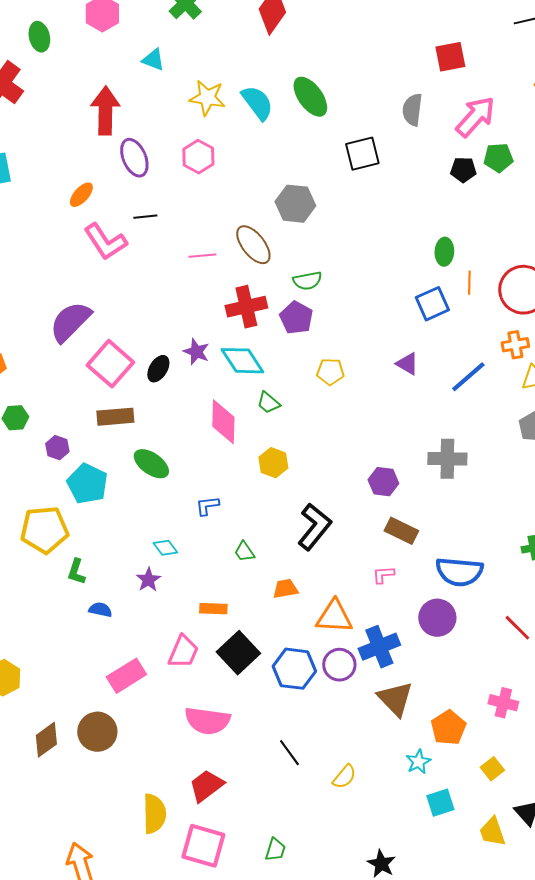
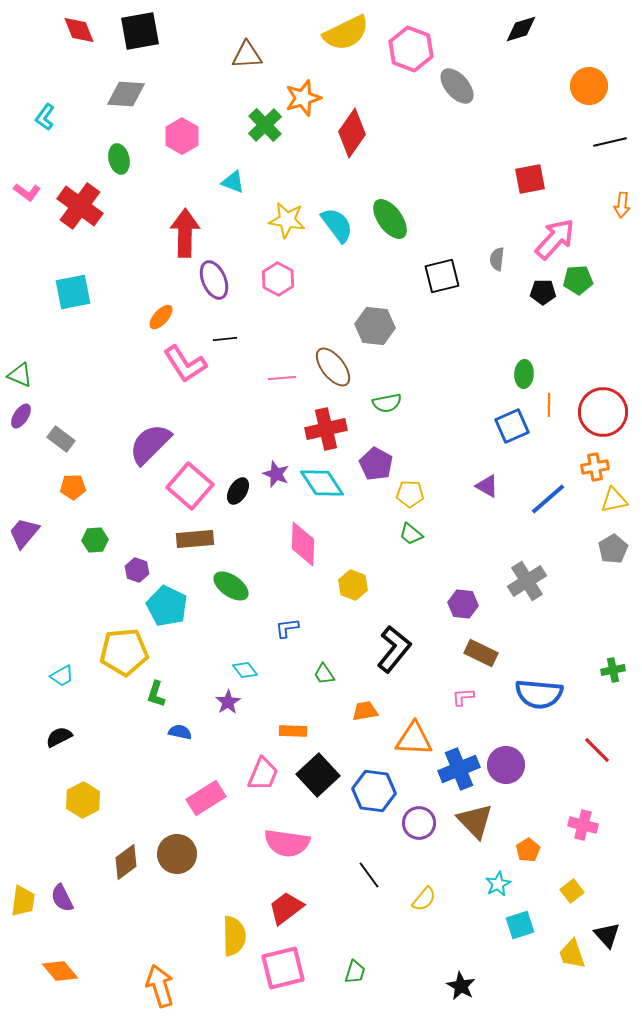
gray semicircle: (412, 110) -> (497, 259), moved, size x0.7
purple pentagon: (296, 318) -> (376, 464), moved
green trapezoid: (268, 403) -> (411, 534), moved
gray cross: (447, 459) -> (527, 581), turned -33
purple circle: (437, 618) -> (506, 765), moved
purple circle: (339, 665) -> (419, 823), moved
orange pentagon: (448, 728) -> (528, 850), size x0.7
pink square: (203, 846) -> (283, 968), turned -30

